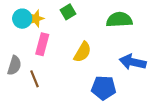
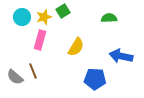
yellow star: (36, 19) -> (44, 17), moved
green semicircle: (119, 20) -> (109, 18), size x0.7
gray semicircle: (14, 65) -> (15, 77), moved, turned 114

